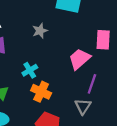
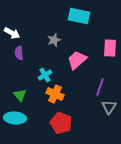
pink trapezoid: (79, 59) -> (77, 60), moved
gray triangle: (83, 106) -> (109, 107), moved

